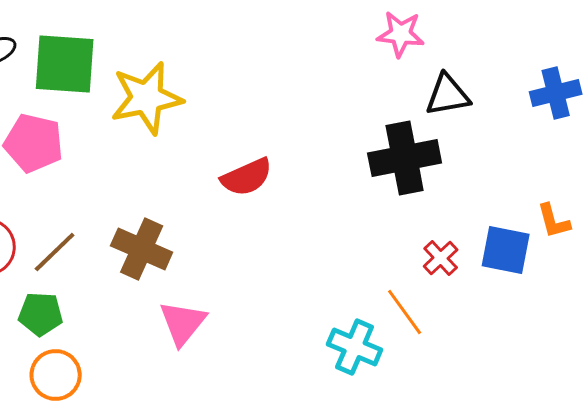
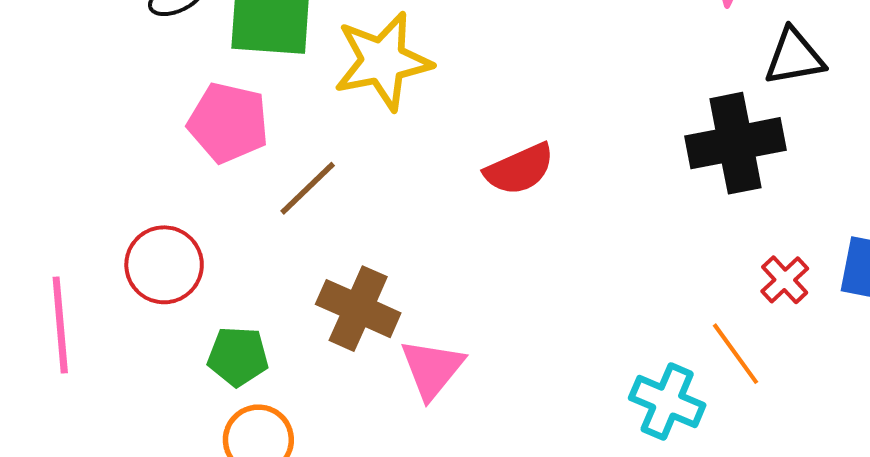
brown cross: (142, 249) -> (358, 309), moved
brown line: (55, 252) -> (308, 188), moved

